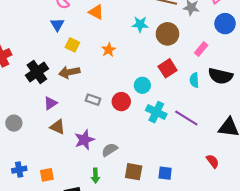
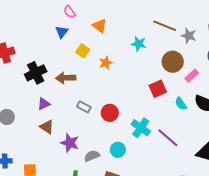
brown circle: (167, 34) -> (173, 62), moved
yellow square: (72, 45) -> (83, 51), moved
cyan semicircle: (194, 80) -> (181, 104), turned -40
cyan circle: (142, 85) -> (118, 150), moved
purple star: (84, 140) -> (70, 143), turned 30

